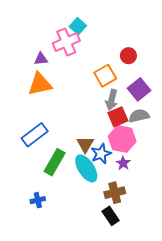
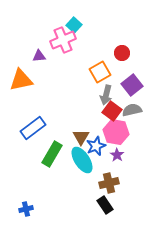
orange triangle: (40, 84) -> (21, 80), moved
red square: (118, 117) -> (112, 111), turned -30
blue cross: (38, 200) -> (26, 209), moved

